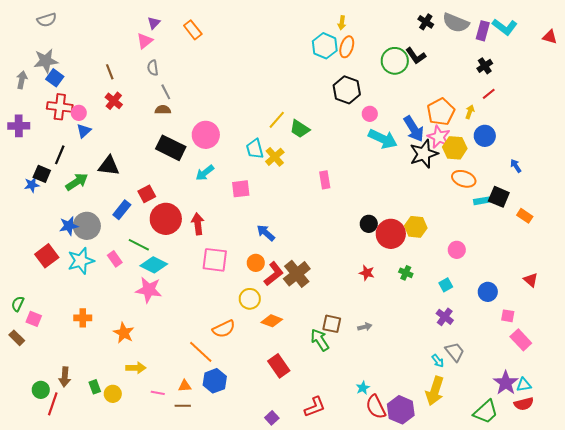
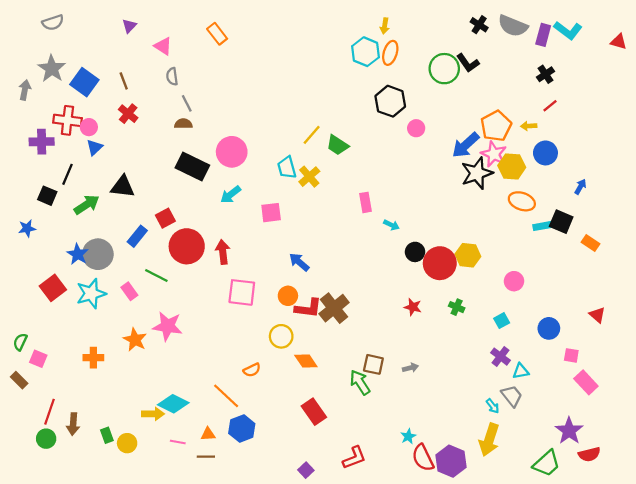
purple triangle: (154, 23) -> (129, 26), moved
pink triangle: (145, 41) -> (163, 46), turned -48
gray star: (46, 61) -> (52, 69), turned -30
blue square: (55, 78) -> (84, 82), moved, size x1.4
yellow arrow: (470, 112) -> (529, 126), turned -112
purple cross: (19, 126) -> (42, 142), moved
blue arrow: (414, 129) -> (466, 145), turned 80
cyan arrow: (383, 139) -> (391, 225), moved, size x0.5
blue arrow: (516, 166) -> (580, 187), turned 64
blue star: (32, 185) -> (27, 228), moved
blue star: (69, 226) -> (78, 254), turned -30
cyan diamond: (154, 265) -> (173, 404), moved
red L-shape: (274, 274) -> (308, 308), turned 45
orange diamond: (272, 321) -> (306, 361), turned 35
orange semicircle: (224, 329) -> (252, 370), size x0.7
orange star: (124, 333) -> (135, 340), moved
cyan triangle: (524, 385) -> (521, 371), moved
red line: (53, 404) -> (49, 412), moved

